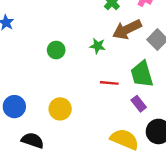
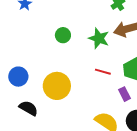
green star: (98, 46) -> (99, 38), size x1.5
yellow circle: (60, 109) -> (57, 86), size x1.4

